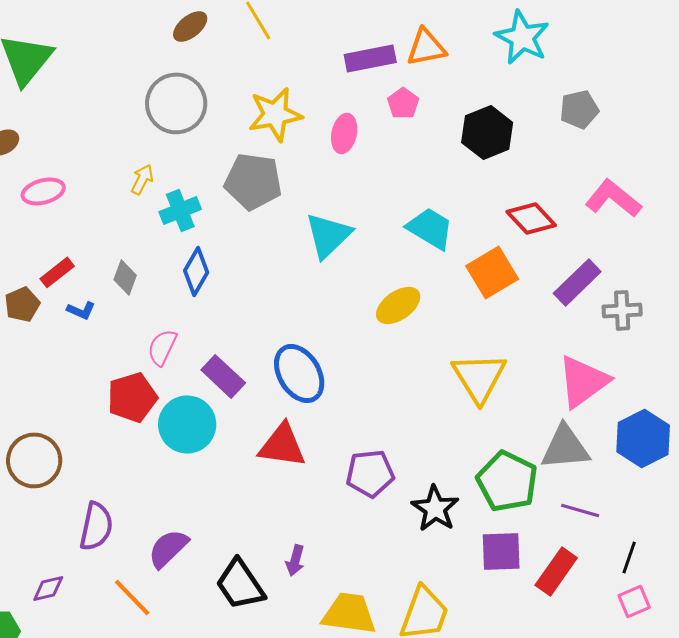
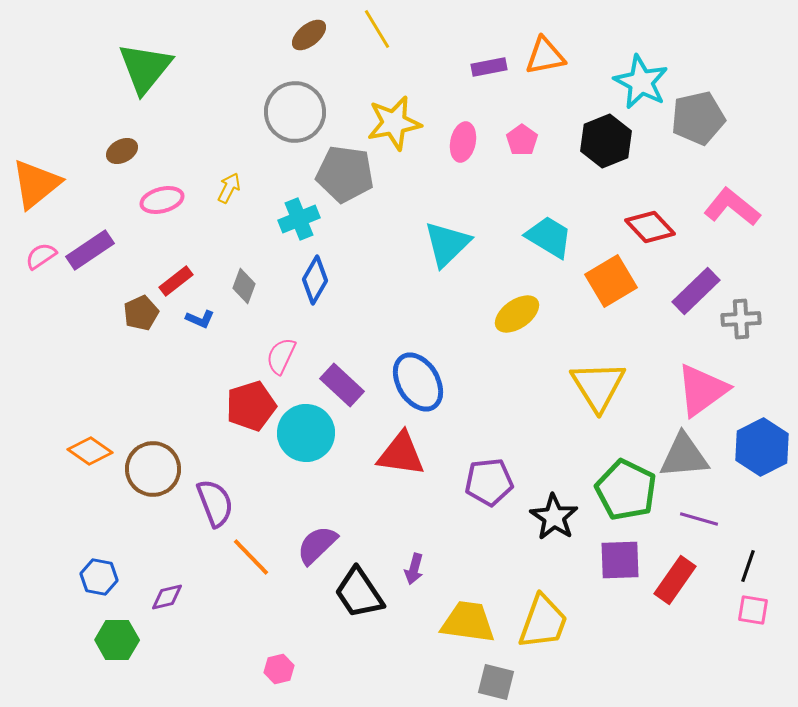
cyan star: (522, 37) -> (641, 82), moved
purple rectangle: (370, 58) -> (489, 67), size x0.7
pink pentagon: (403, 103) -> (522, 140), moved
gray pentagon: (579, 109) -> (698, 118), size x1.4
yellow arrow: (142, 179) -> (229, 188), moved
gray pentagon: (253, 181) -> (345, 174), moved
purple semicircle: (96, 526) -> (215, 503), moved, turned -33
purple semicircle: (168, 548) -> (317, 545), moved
orange line: (132, 597) -> (251, 557), moved
pink square: (634, 601) -> (753, 610), turned 32

